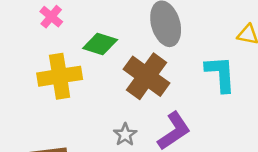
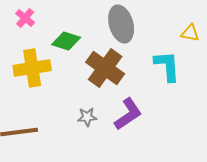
gray star: (125, 135) -> (87, 117), turned 30

